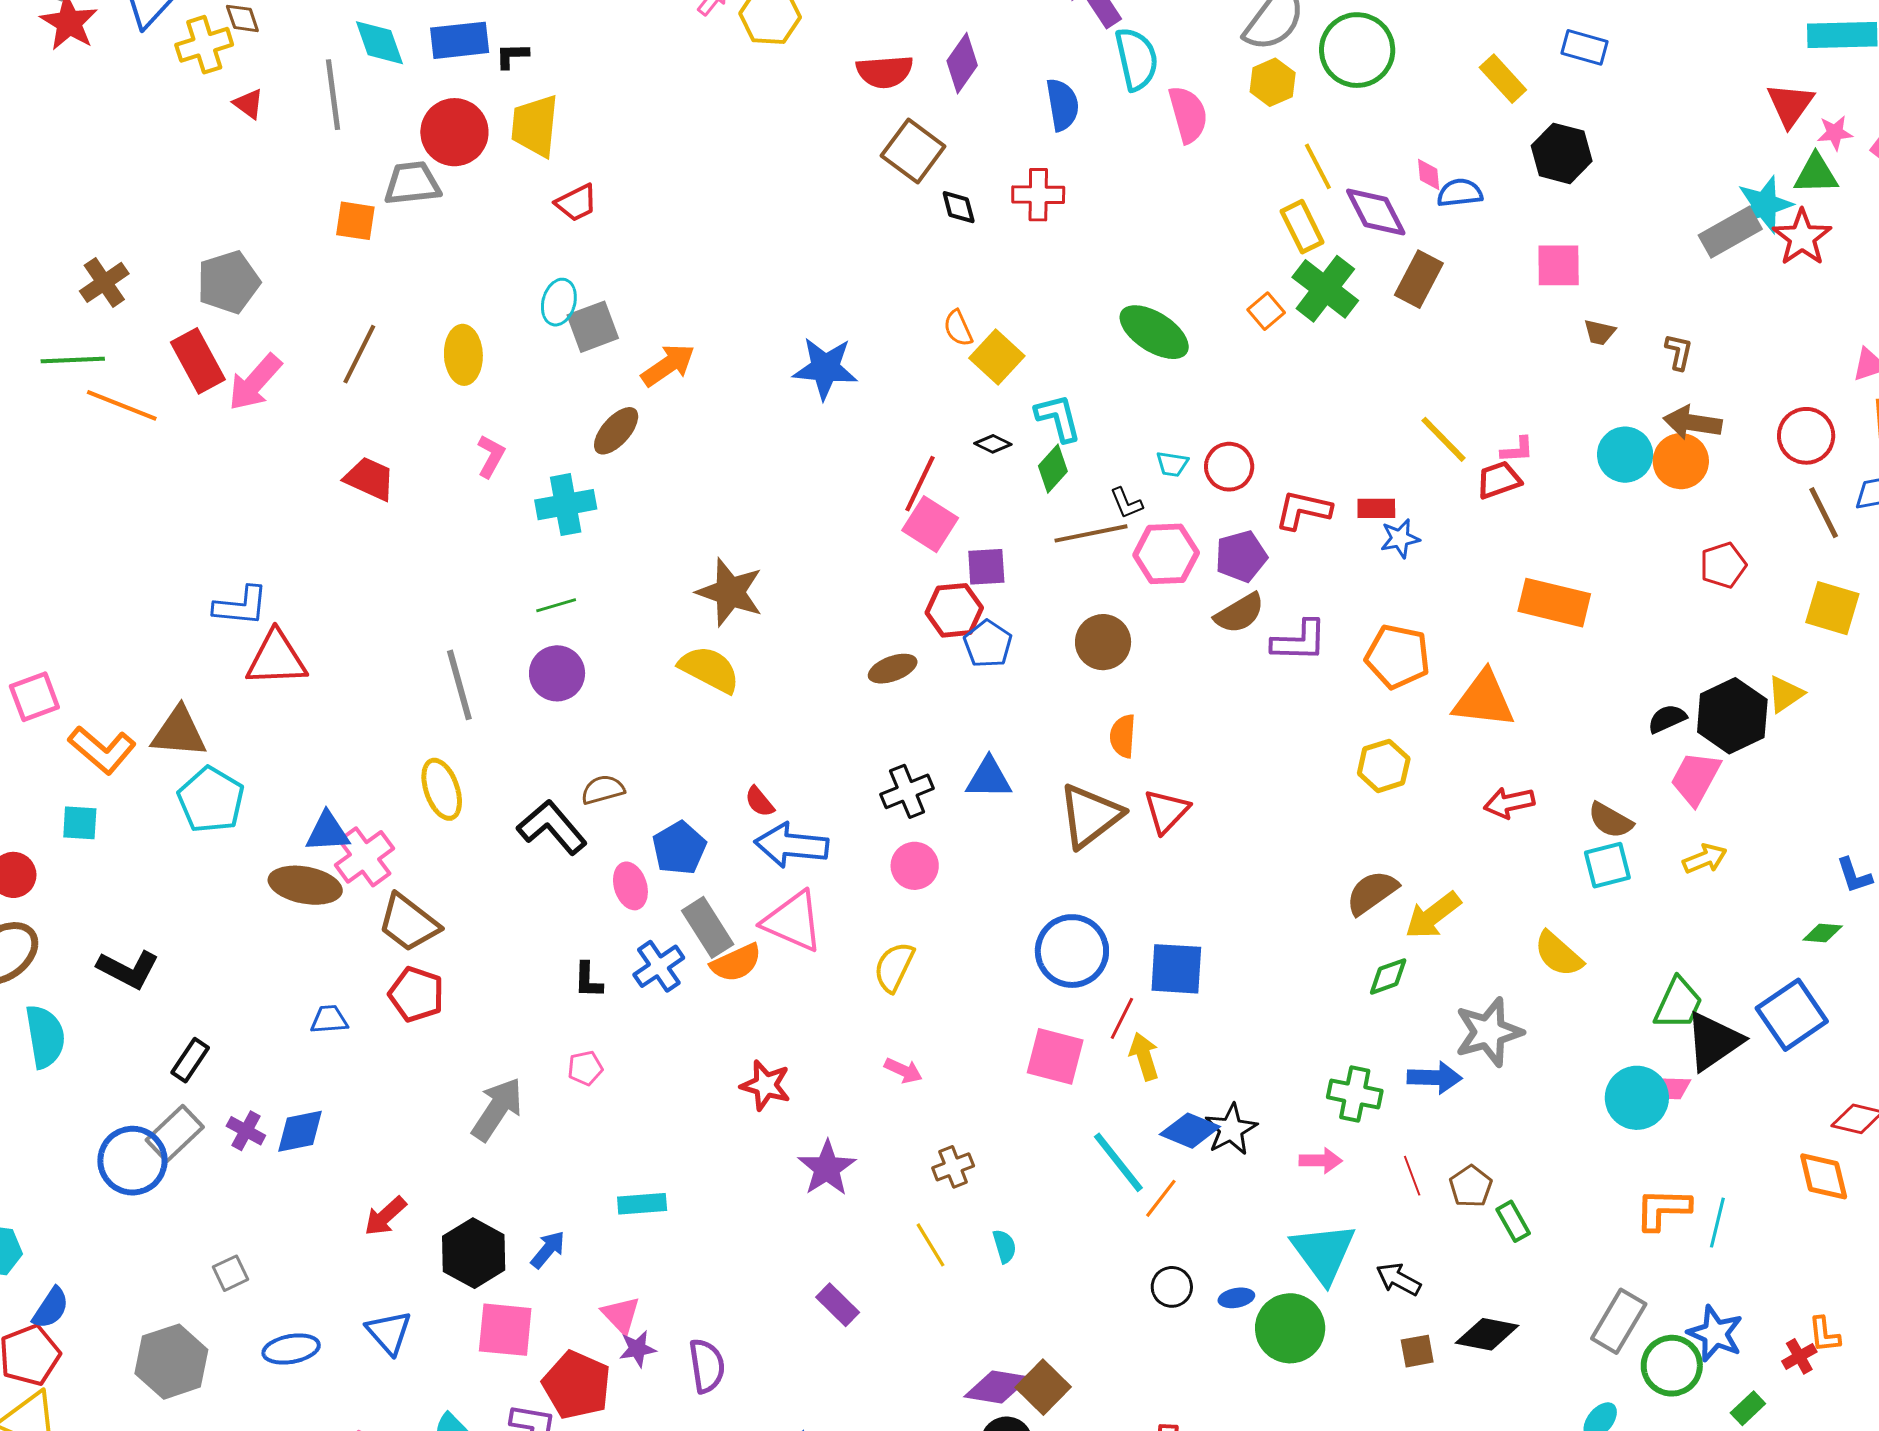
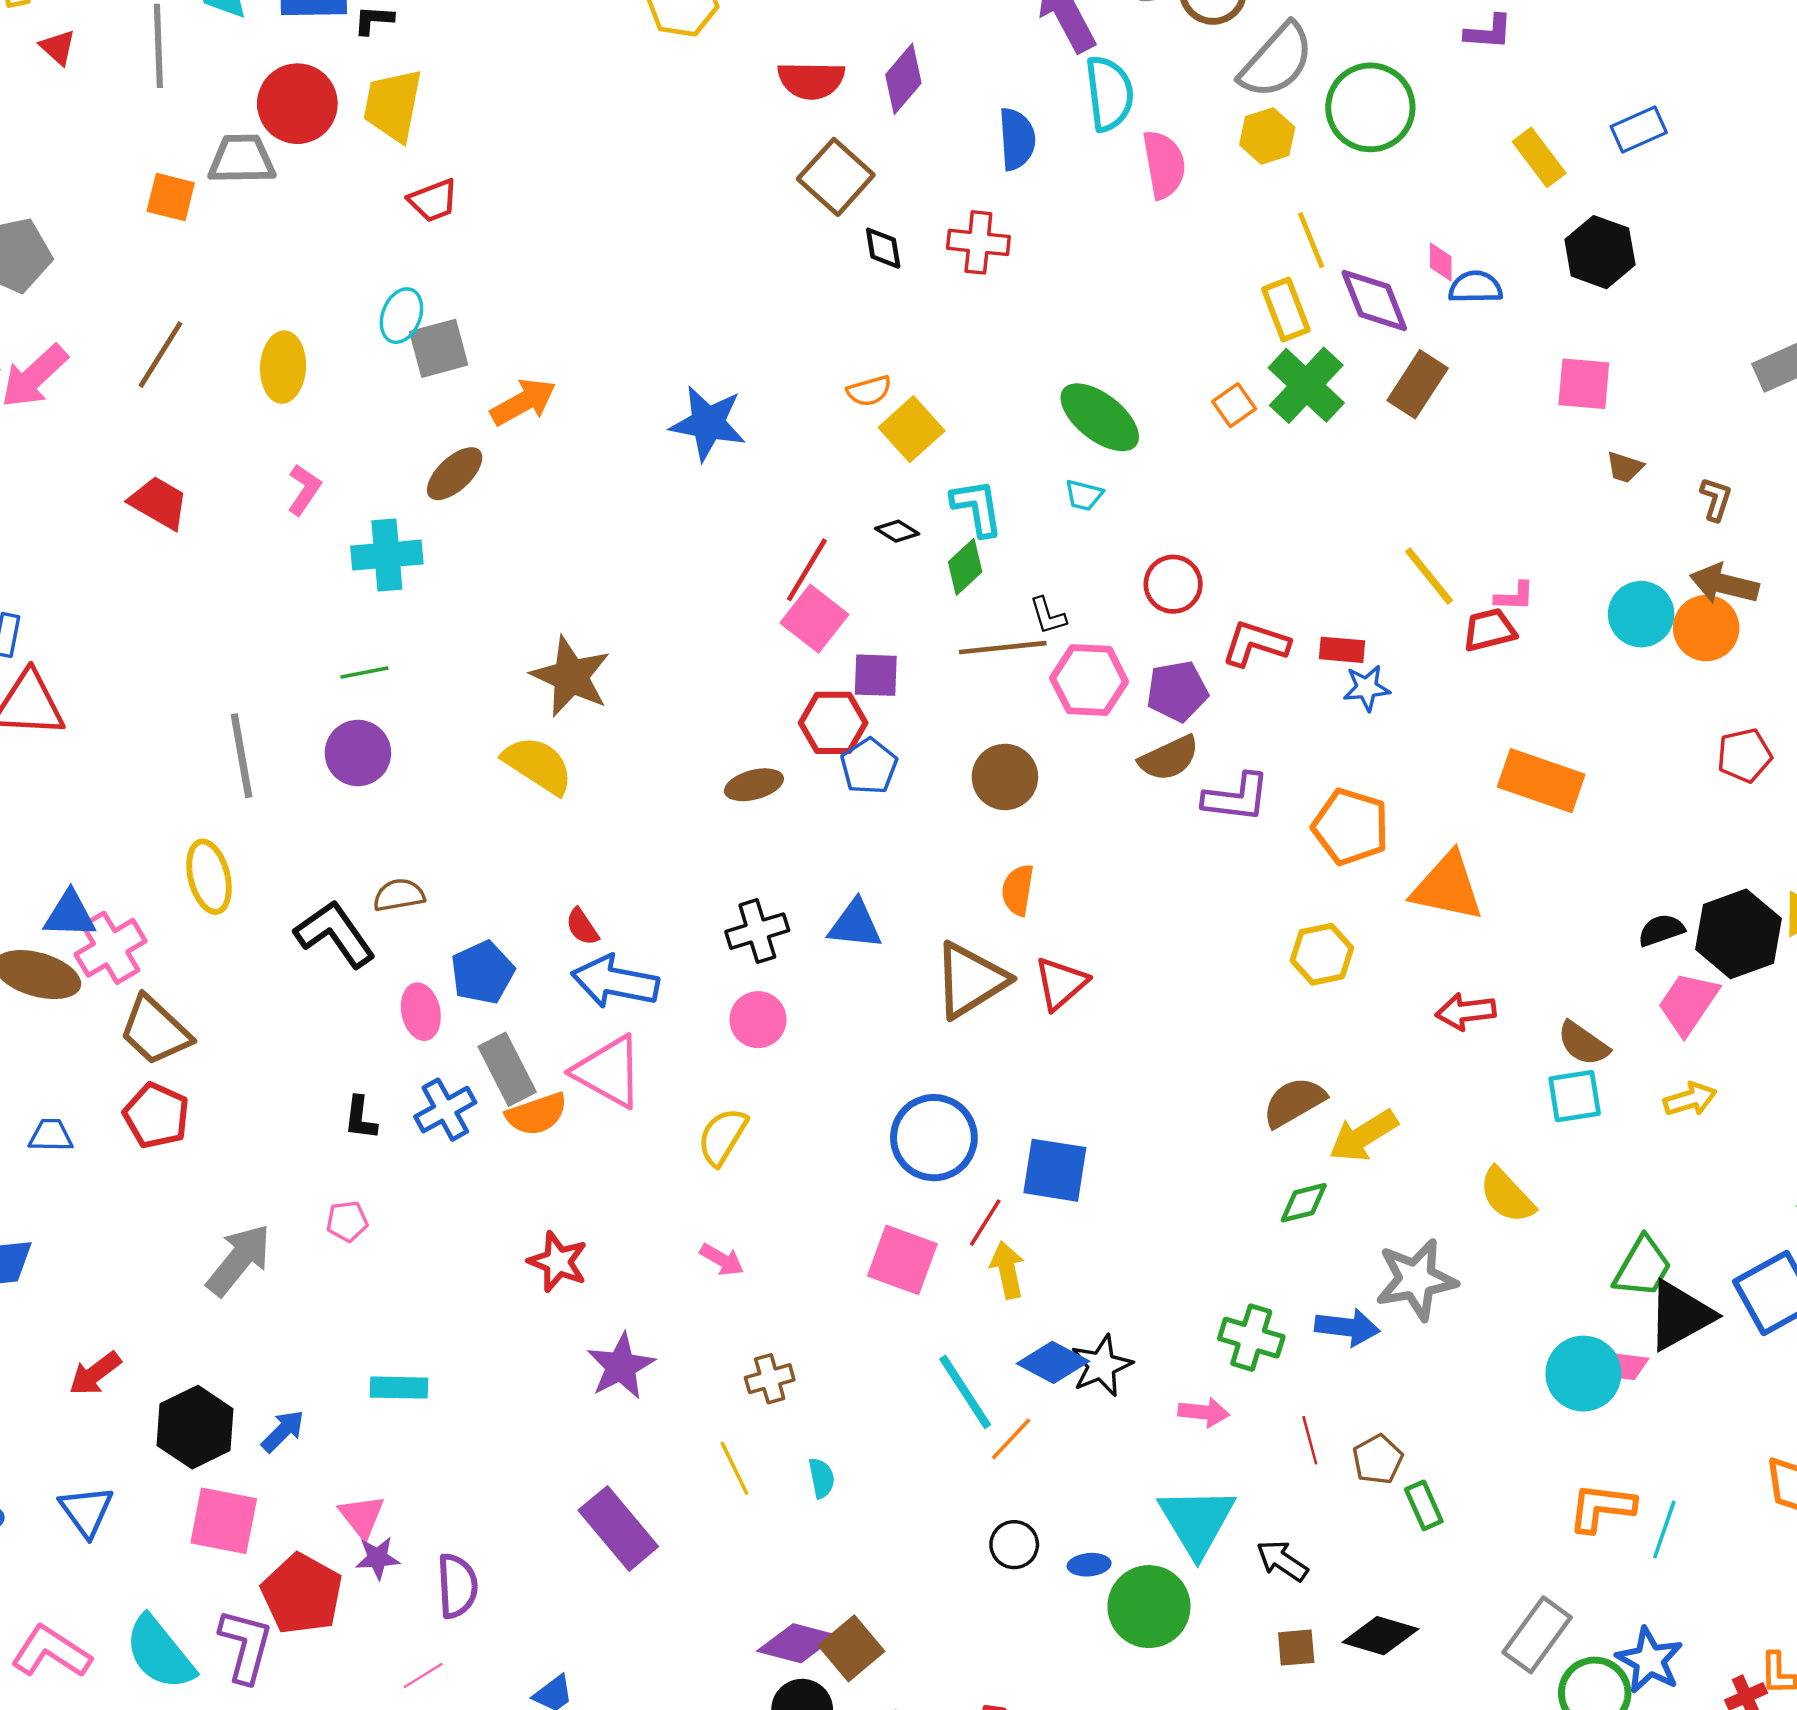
blue rectangle: (1584, 47) -> (1639, 130), turned -45
orange semicircle: (958, 328) -> (869, 391), turned -87
cyan trapezoid: (1172, 464) -> (1084, 495), moved
purple rectangle: (838, 1305) -> (618, 1528), size x1.6

